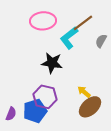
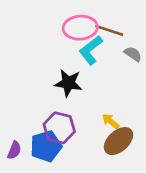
pink ellipse: (43, 21) -> (80, 28), moved
brown line: (83, 23) -> (109, 30), turned 55
gray semicircle: (101, 41) -> (133, 54), turned 96

